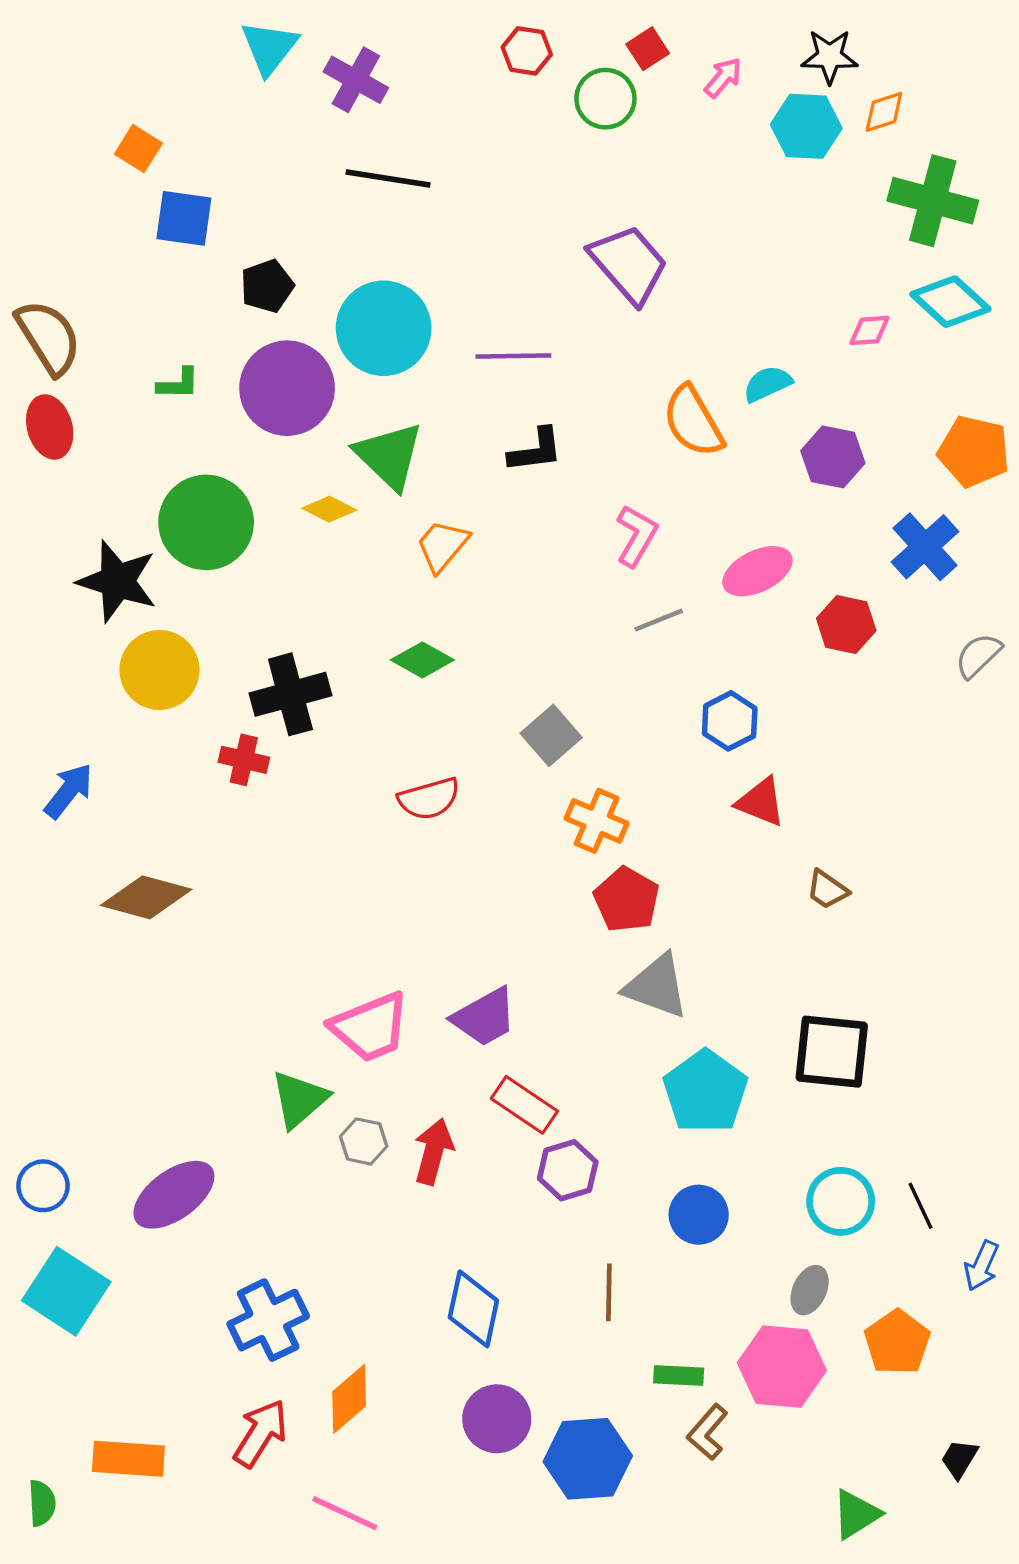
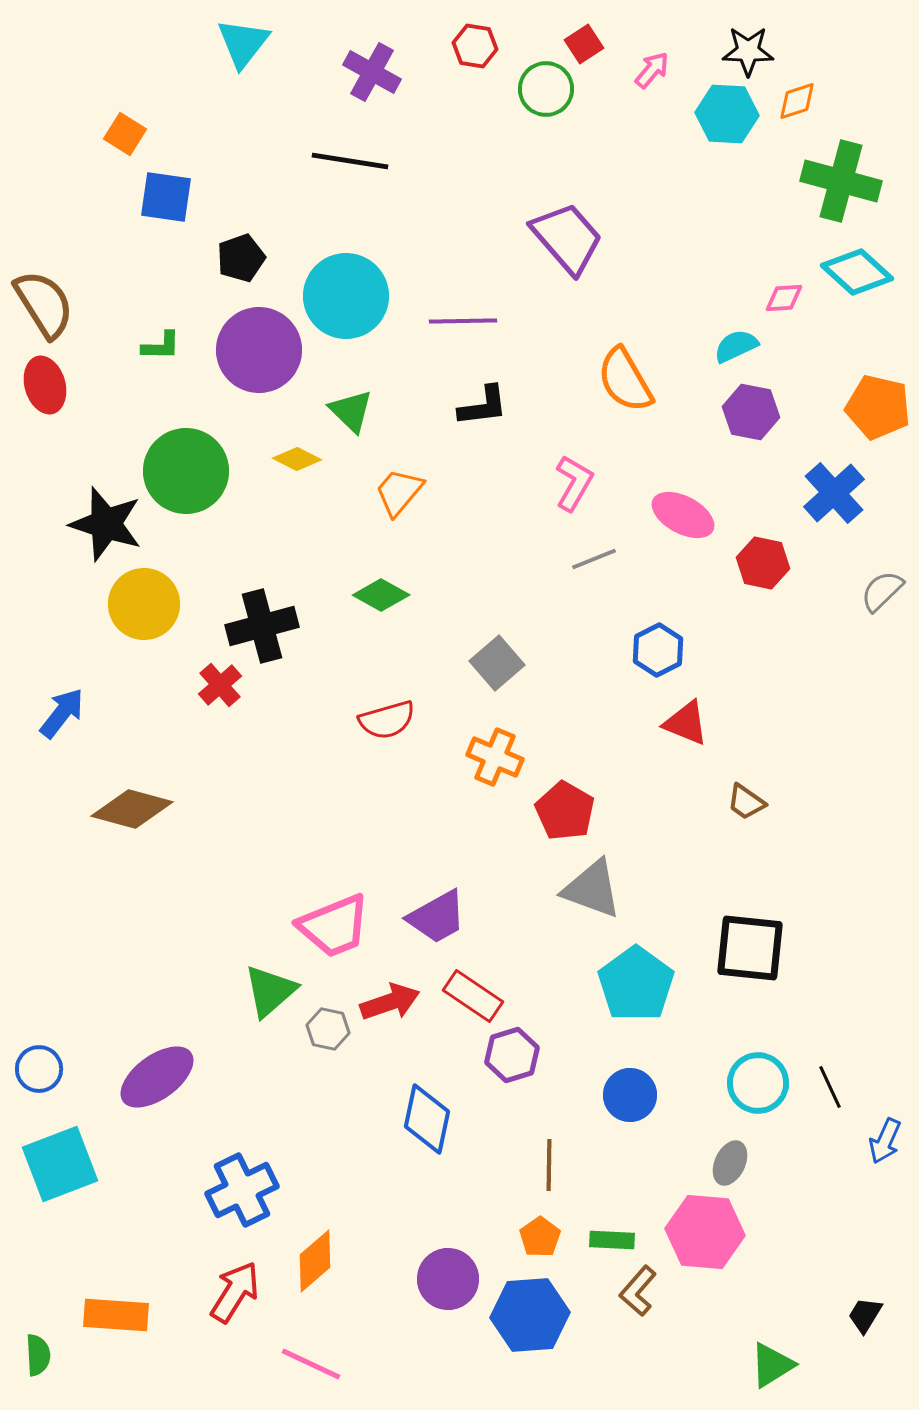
purple cross: (356, 80) -> (372, 72), moved
cyan semicircle: (767, 384) -> (736, 346), moved
green triangle: (389, 456) -> (351, 411), size x0.7
pink ellipse: (757, 571) -> (683, 515), turned 54
red cross: (244, 760) -> (220, 685), turned 36
orange cross: (597, 821) -> (495, 757), moved
red arrow: (434, 1151) -> (390, 1002), moved, turned 56
cyan square: (66, 1291) -> (60, 1164), turned 36
blue diamond: (473, 1309) -> (427, 1119), moved
orange pentagon: (897, 1342) -> (540, 1237), moved, size x0.7

